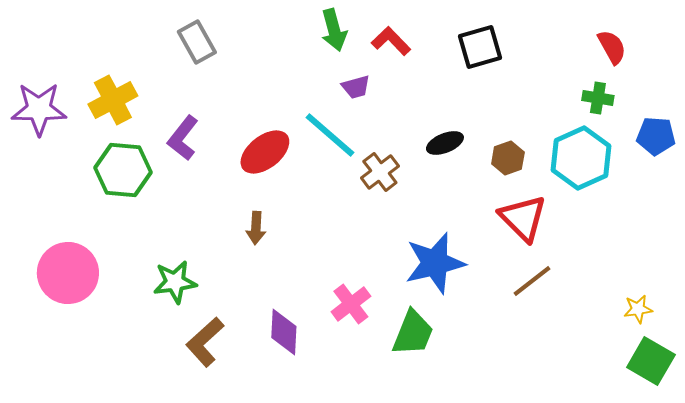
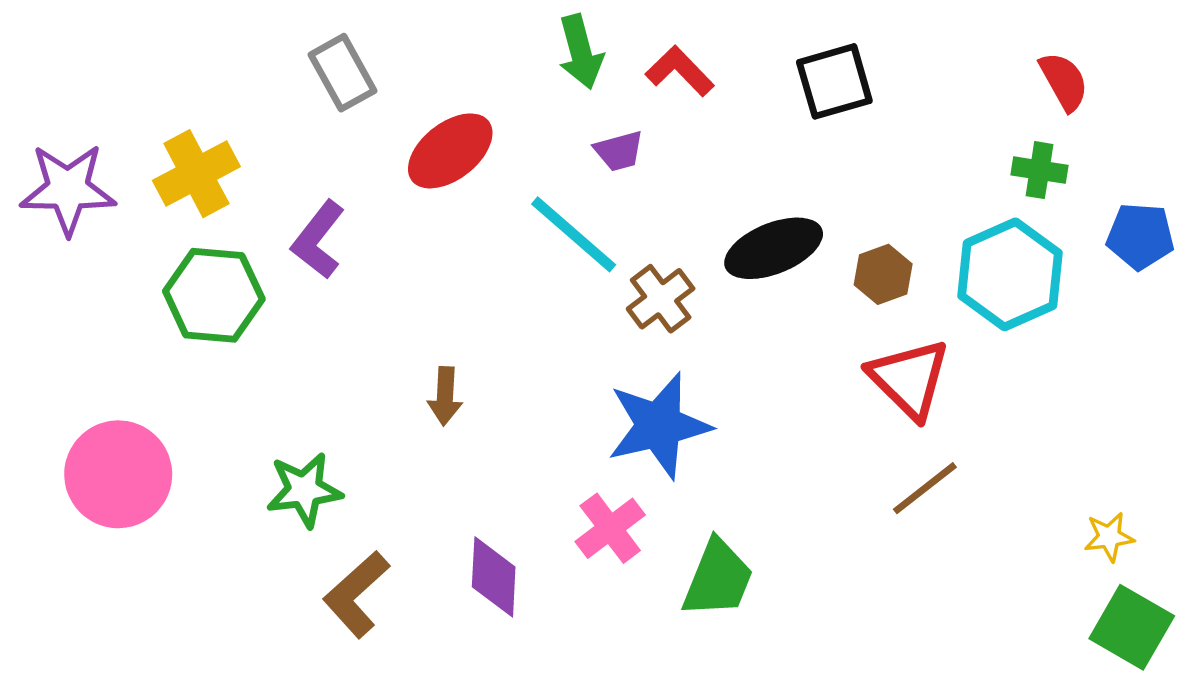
black ellipse: (445, 143) -> (774, 248), size x1.5
red ellipse: (265, 152) -> (450, 151), moved
blue star: (435, 263) -> (659, 426), moved

